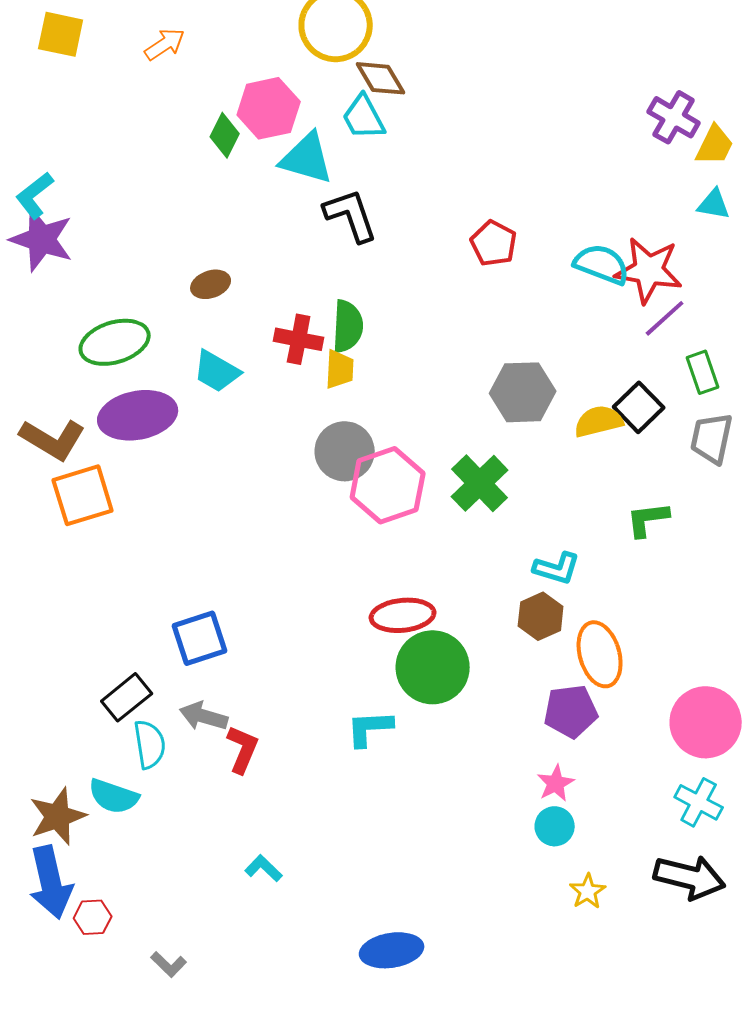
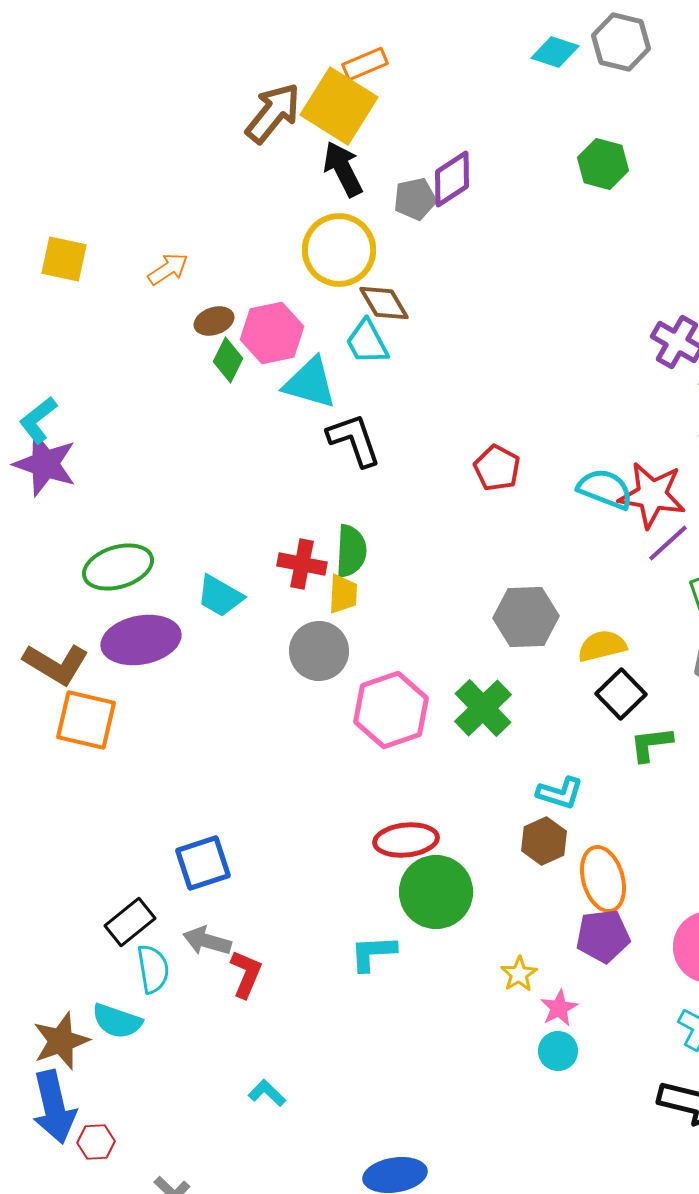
brown ellipse: (211, 284) -> (214, 321), moved
black square: (639, 407) -> (621, 694), moved
gray circle: (345, 451) -> (319, 651), moved
orange square: (83, 495) -> (86, 720), turned 30
purple pentagon: (571, 711) -> (603, 936), moved
yellow star: (588, 891) -> (519, 974), moved

